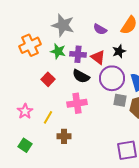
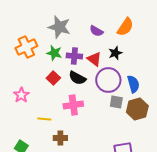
red square: (48, 79) -> (53, 78), moved
pink star: (25, 111) -> (21, 95), moved
yellow line: (48, 117) -> (44, 119), turned 64

